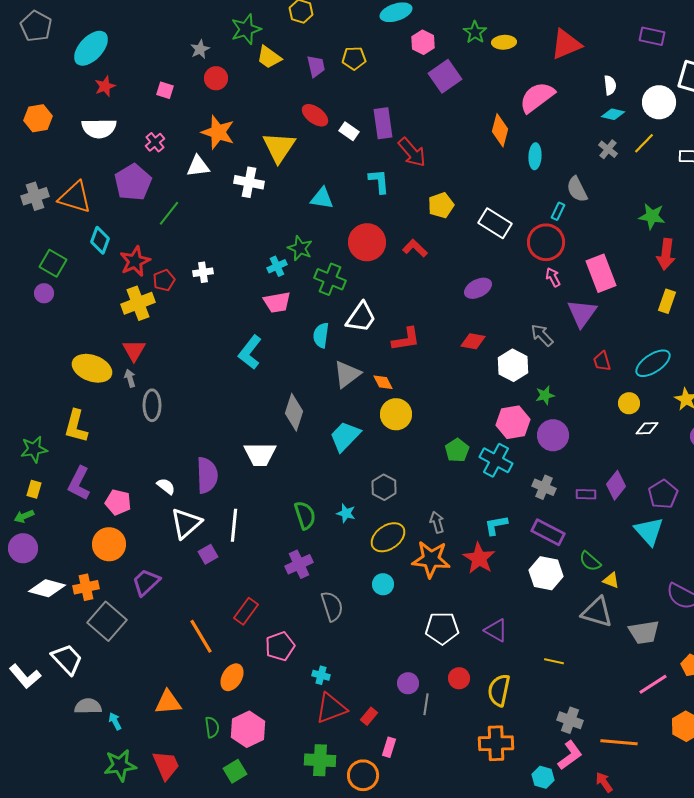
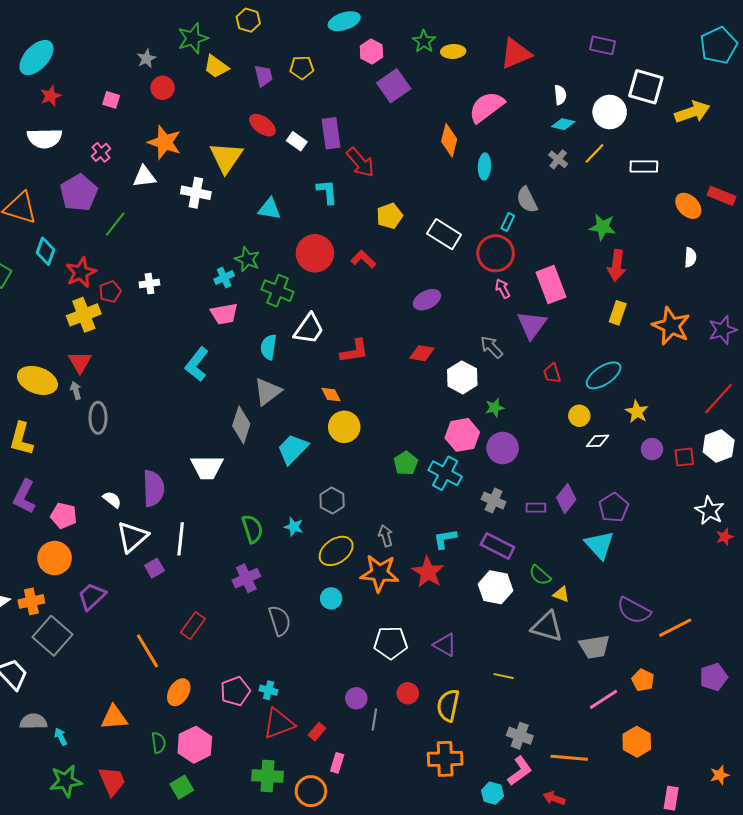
gray triangle: (347, 374) -> (268, 392), moved
pink pentagon: (280, 646) -> (235, 691), moved
red arrow: (604, 782) -> (554, 798), turned -35

